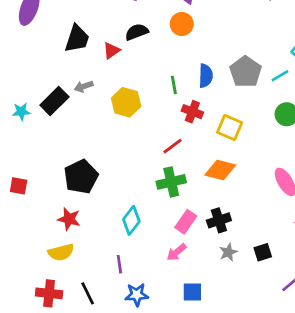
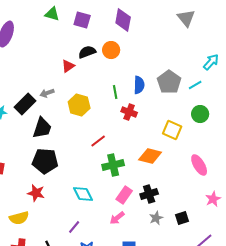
orange circle: (182, 24) -> (111, 50), moved
black trapezoid: (77, 39) -> (42, 128), moved
yellow square: (230, 128) -> (172, 130), moved
red line: (173, 146) -> (98, 141), moved
black pentagon: (81, 177) -> (45, 161), turned 30
cyan diamond: (131, 220) -> (83, 194), turned -65
yellow semicircle: (61, 252) -> (19, 218), moved
purple line: (119, 264) -> (74, 227), turned 48

